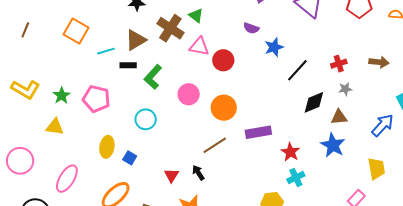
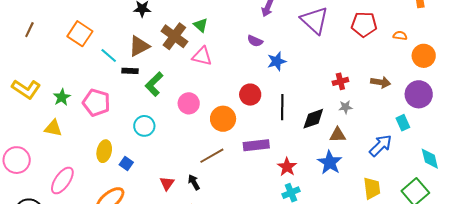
cyan line: (106, 51) -> (109, 56), turned 54
red circle: (223, 60) -> (250, 95), moved
black line: (297, 70) -> (282, 107), moved, turned -45

